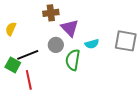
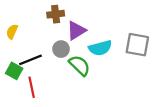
purple triangle: (70, 28) -> (76, 31), turned 42
cyan semicircle: (92, 44) -> (100, 48), size x1.5
green semicircle: (73, 60) -> (80, 65), turned 125

